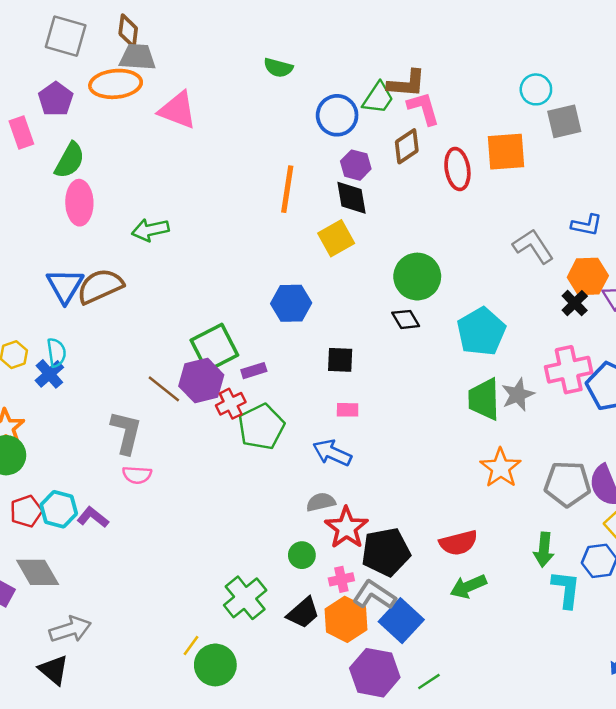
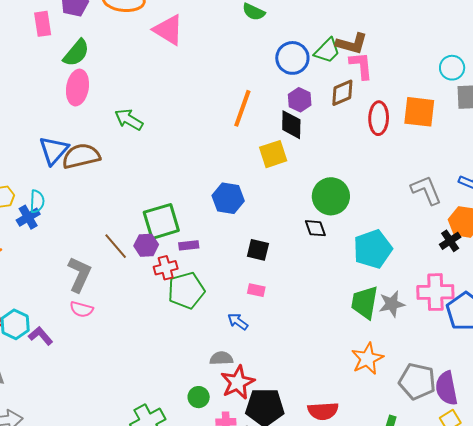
green arrow: (150, 230) -> (129, 120), turned 32
purple hexagon: (201, 381) -> (146, 245), size x0.7
blue arrow: (332, 453) -> (238, 322), size x0.7

